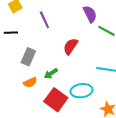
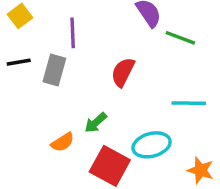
purple line: (44, 20) -> (73, 33), turned 30
gray rectangle: (28, 57) -> (54, 70), moved

